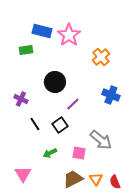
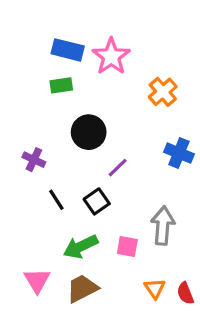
green rectangle: (26, 50) -> (61, 85), moved
gray arrow: (101, 140) -> (163, 226), turned -125
green arrow: (50, 153) -> (81, 247), size x1.5
brown trapezoid: (73, 179) -> (82, 288), moved

